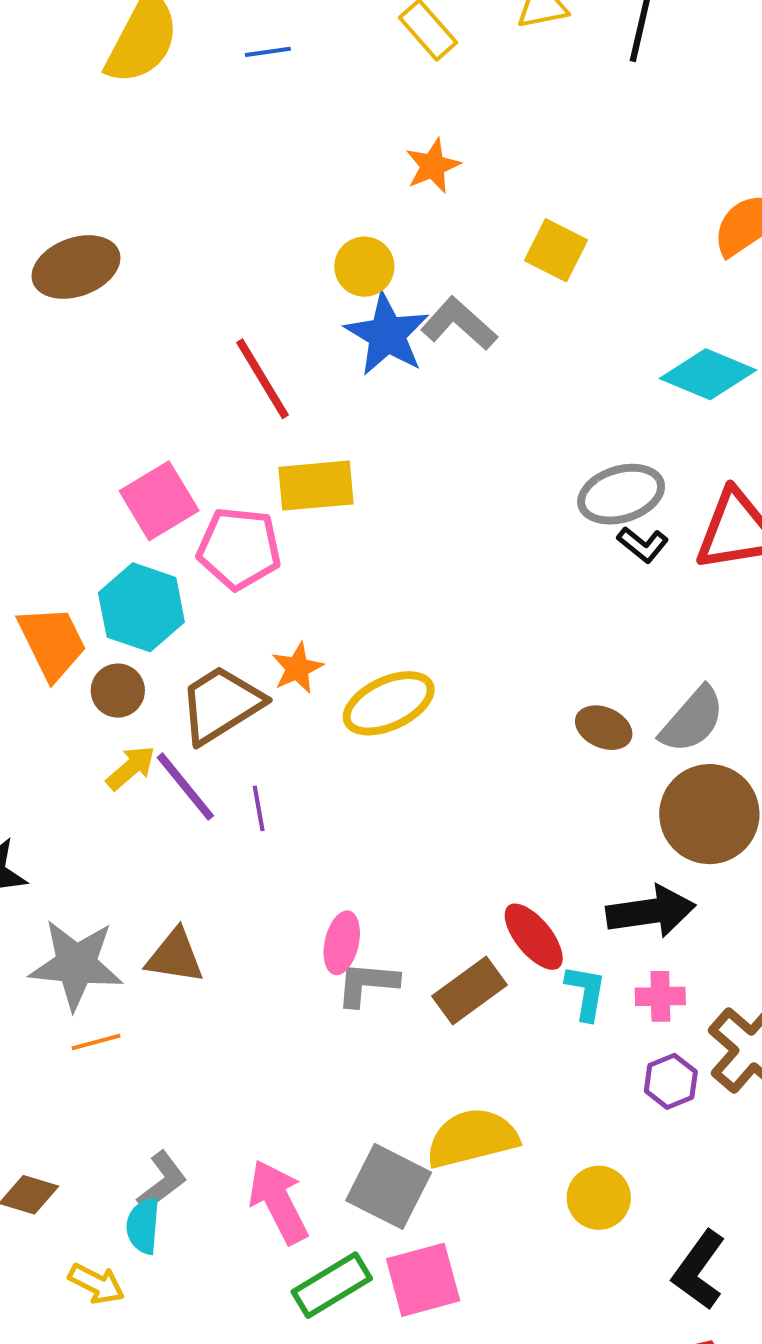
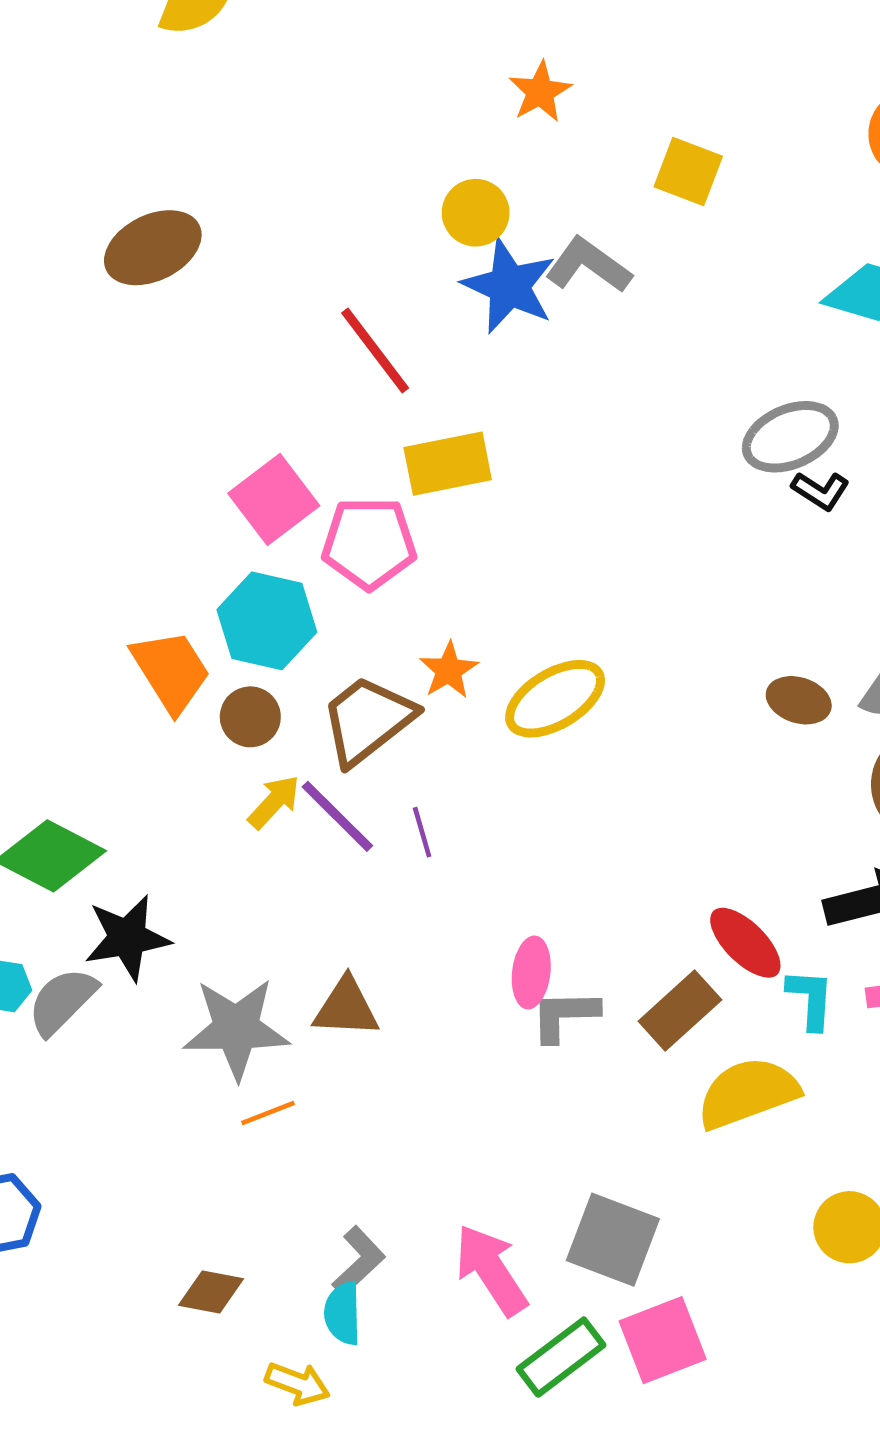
yellow semicircle: (472, 1138) -> (748, 1093), moved

